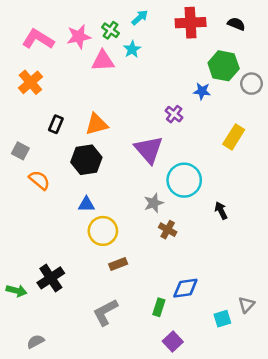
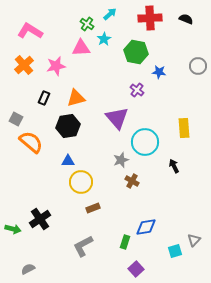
pink star: (79, 37) -> (56, 66), moved
green hexagon: (224, 66) -> (136, 52), moved
yellow rectangle: (234, 137) -> (184, 128), moved, turned -36
orange semicircle: (39, 180) -> (31, 142), size x1.4

